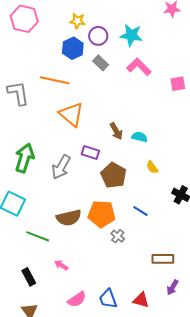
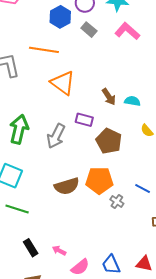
blue line: (140, 211) -> (143, 188), moved
green line: (38, 236) -> (17, 209), moved
pink arrow: (61, 265) -> (59, 250), moved

